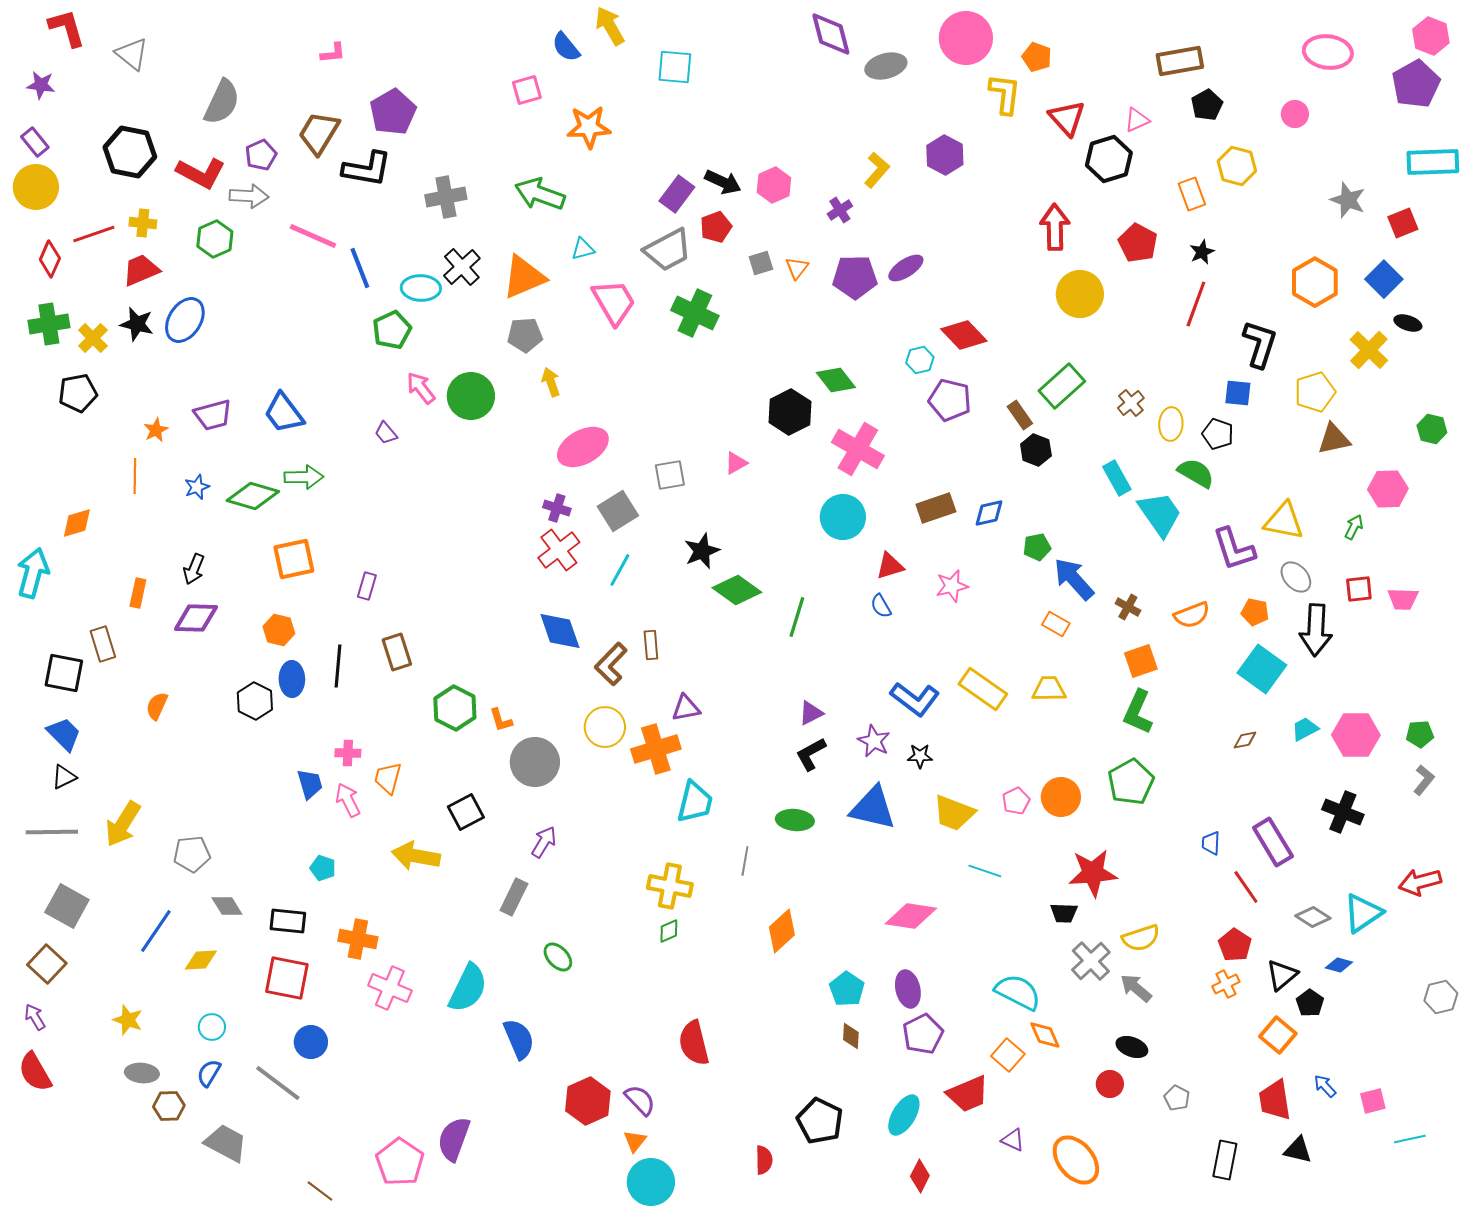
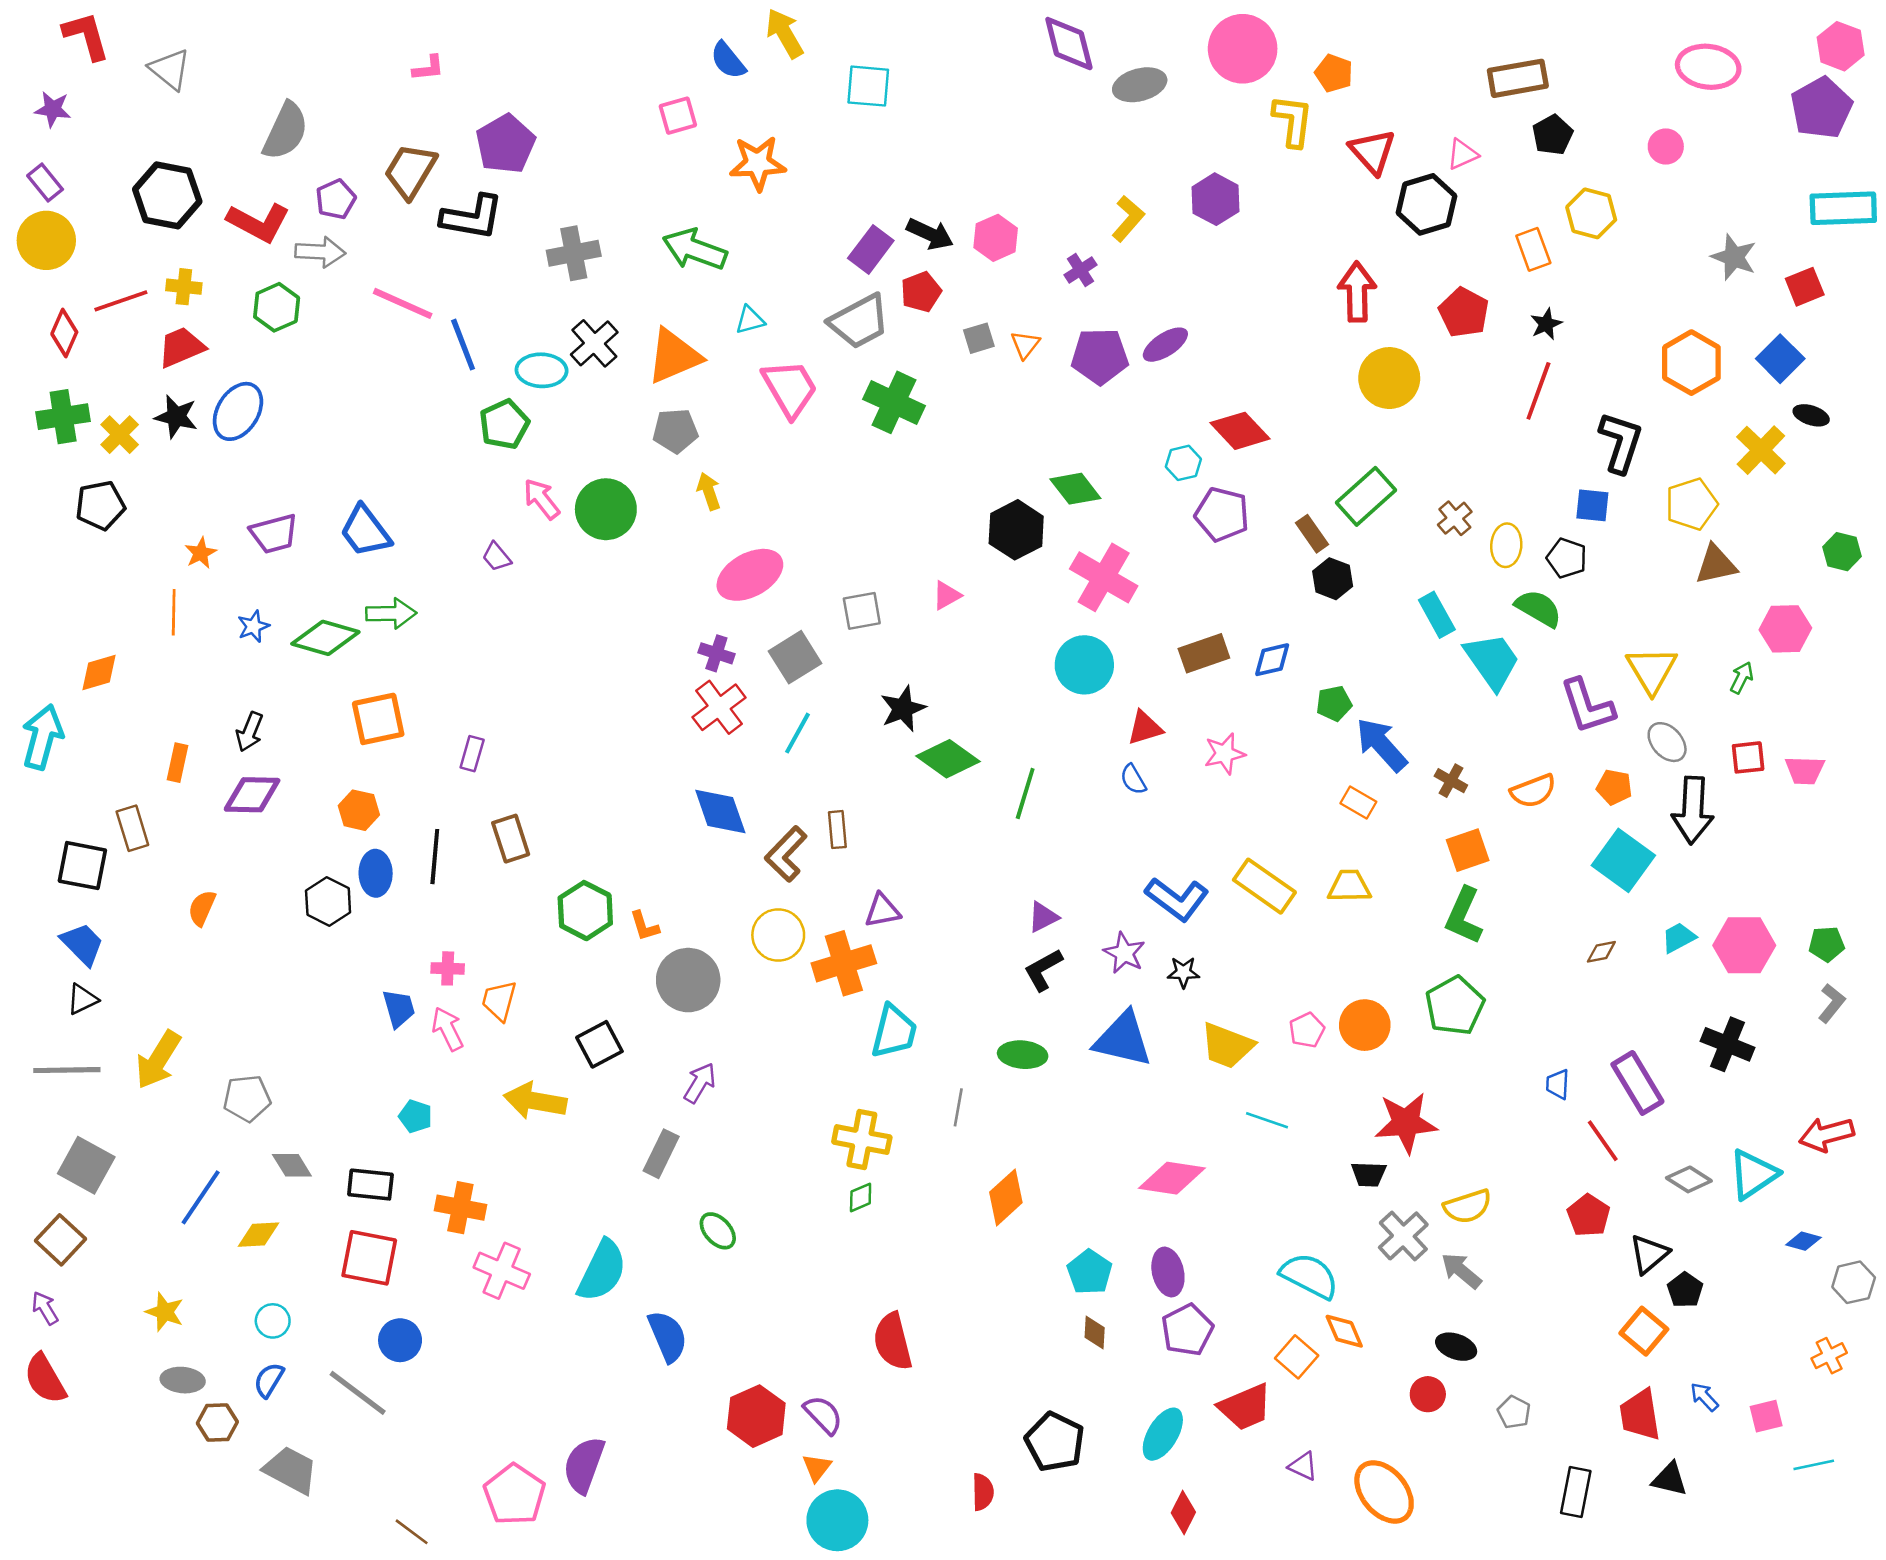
yellow triangle: (1284, 521) -> (1652, 670), turned 48
blue diamond: (1339, 965) -> (1803, 1241), moved
orange cross: (1226, 984) -> (1829, 1356), moved

